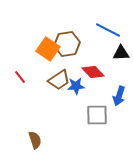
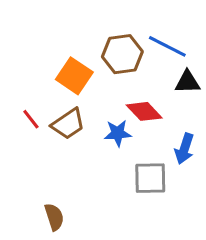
brown hexagon: (67, 44) -> (122, 54), moved
brown trapezoid: (59, 80) -> (68, 124), moved

